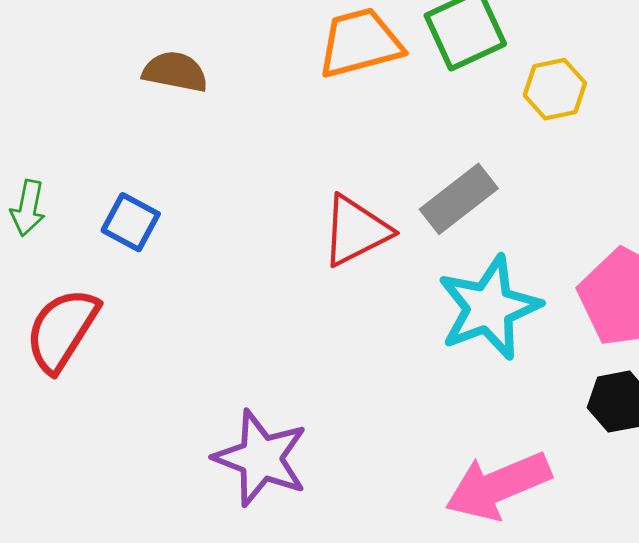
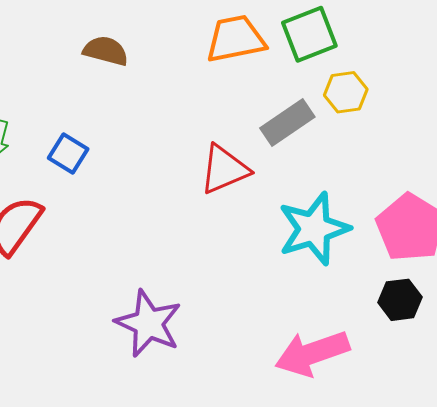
yellow hexagon: (555, 89) -> (346, 92), moved
gray rectangle: (459, 199) -> (287, 123), moved

